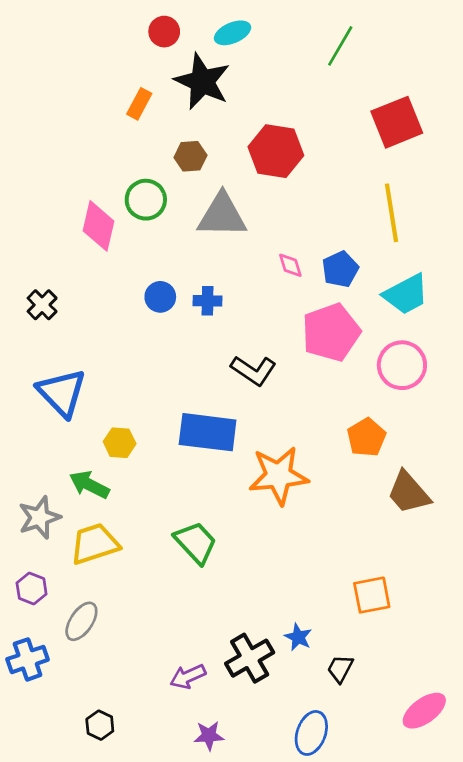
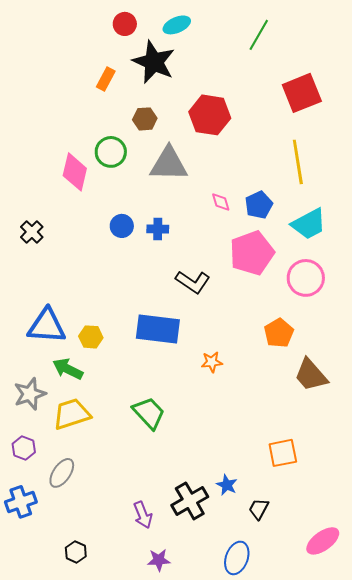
blue triangle: (62, 393) -> (47, 326), moved, turned -42
orange star: (278, 476) -> (212, 362), size x0.5
purple arrow: (188, 677) -> (143, 515), turned -88

